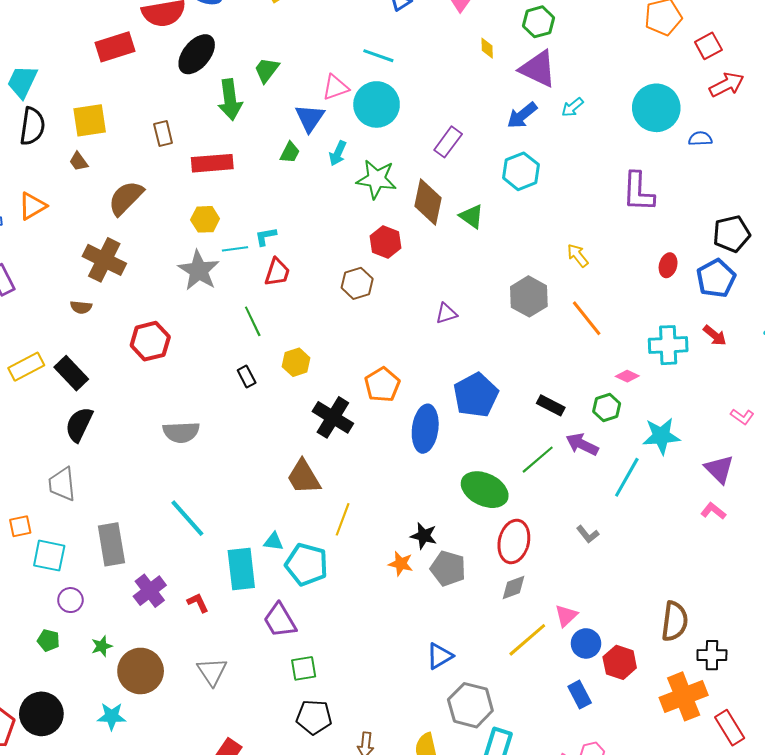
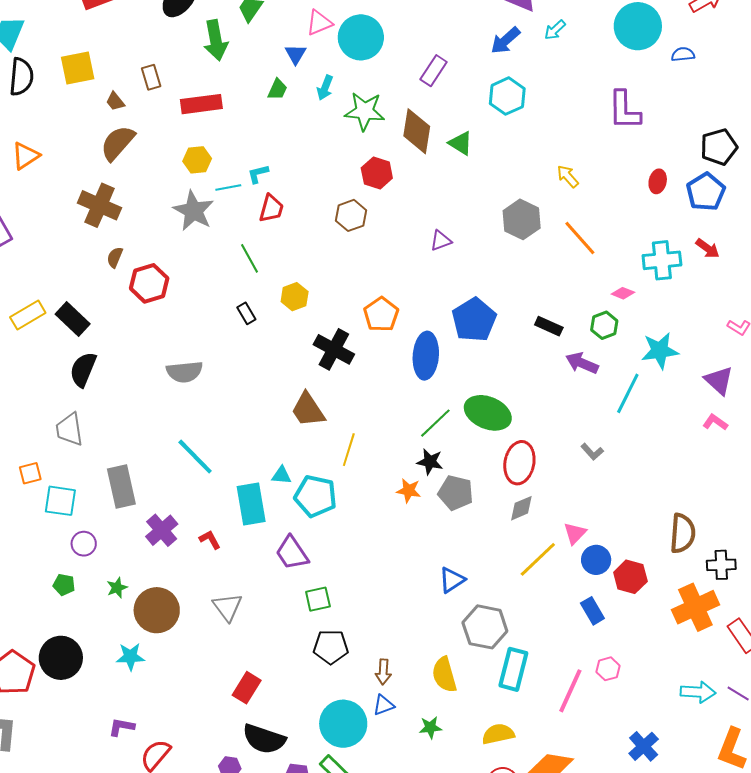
blue triangle: (310, 118) -> (296, 54), size x0.7
brown trapezoid: (79, 162) -> (115, 101), moved
brown semicircle: (81, 307) -> (115, 257), moved, turned 110
green line: (538, 460) -> (435, 423), moved

